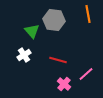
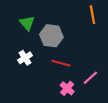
gray hexagon: (54, 20) -> (51, 36), moved
green triangle: (32, 31) -> (27, 23), moved

